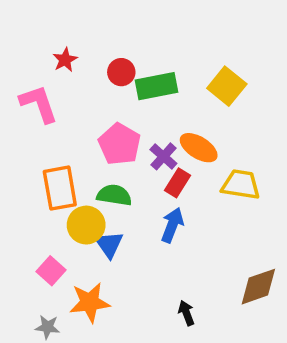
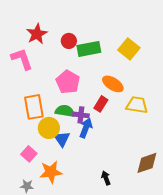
red star: (65, 60) -> (37, 34), size x1.5
purple cross: (163, 156) -> (81, 115), moved, turned -35
blue arrow: (172, 225) -> (86, 128), moved

